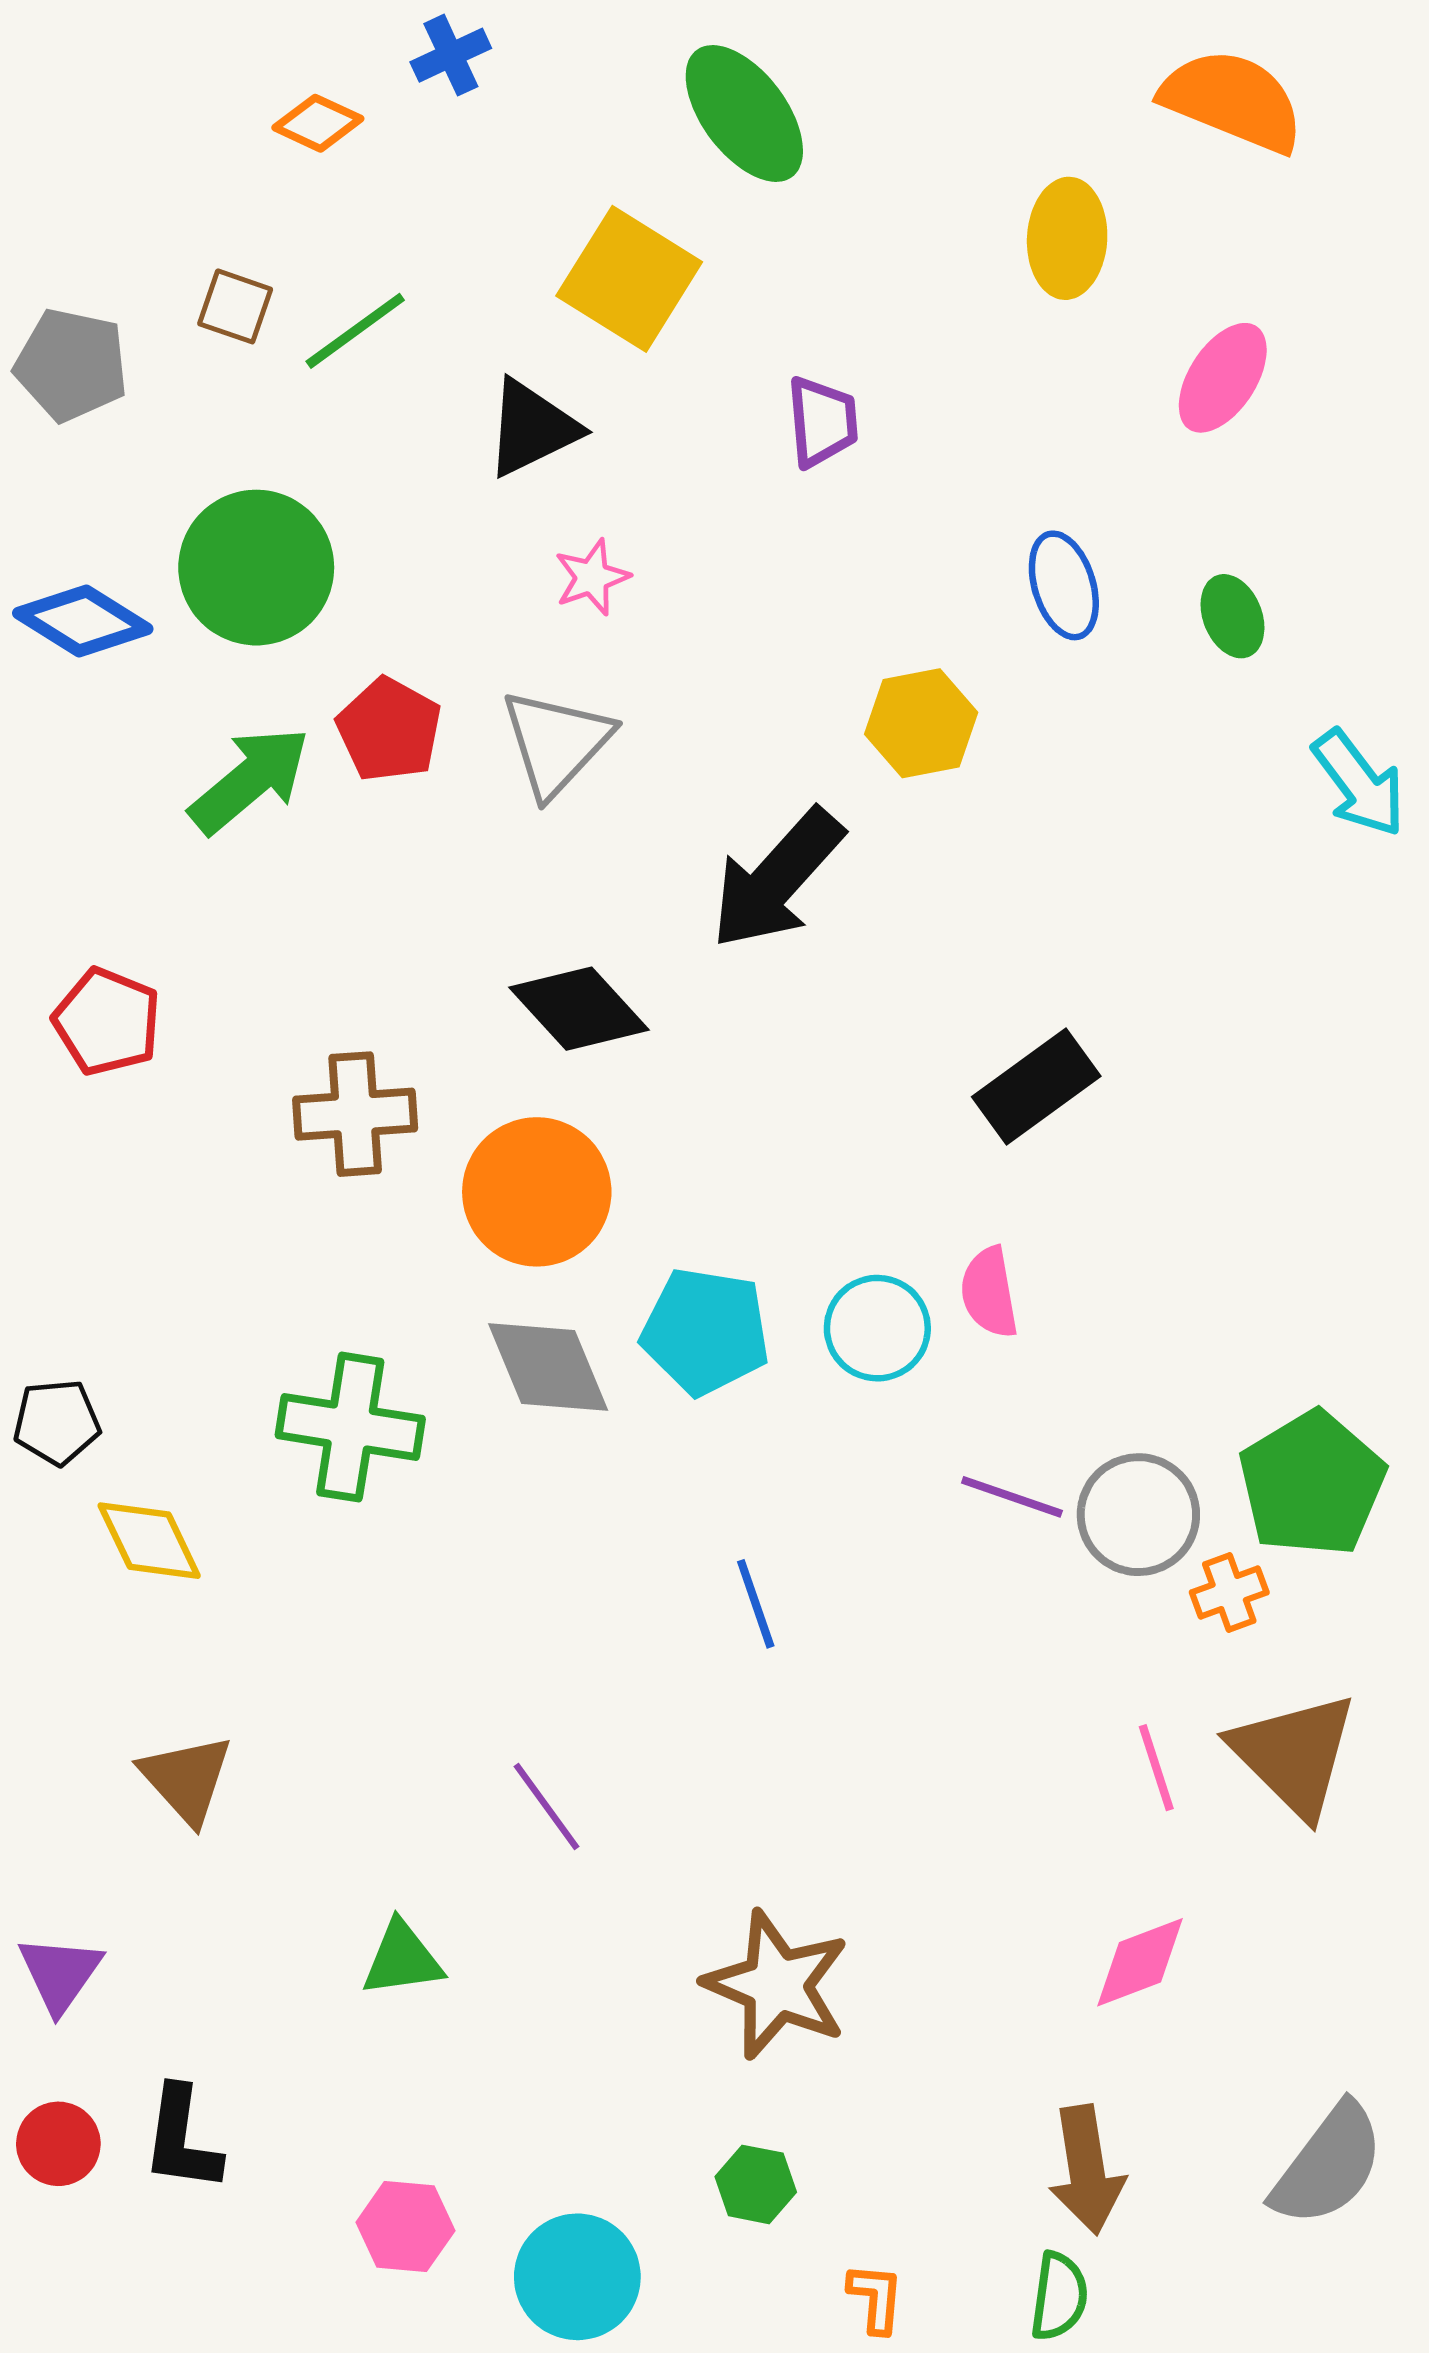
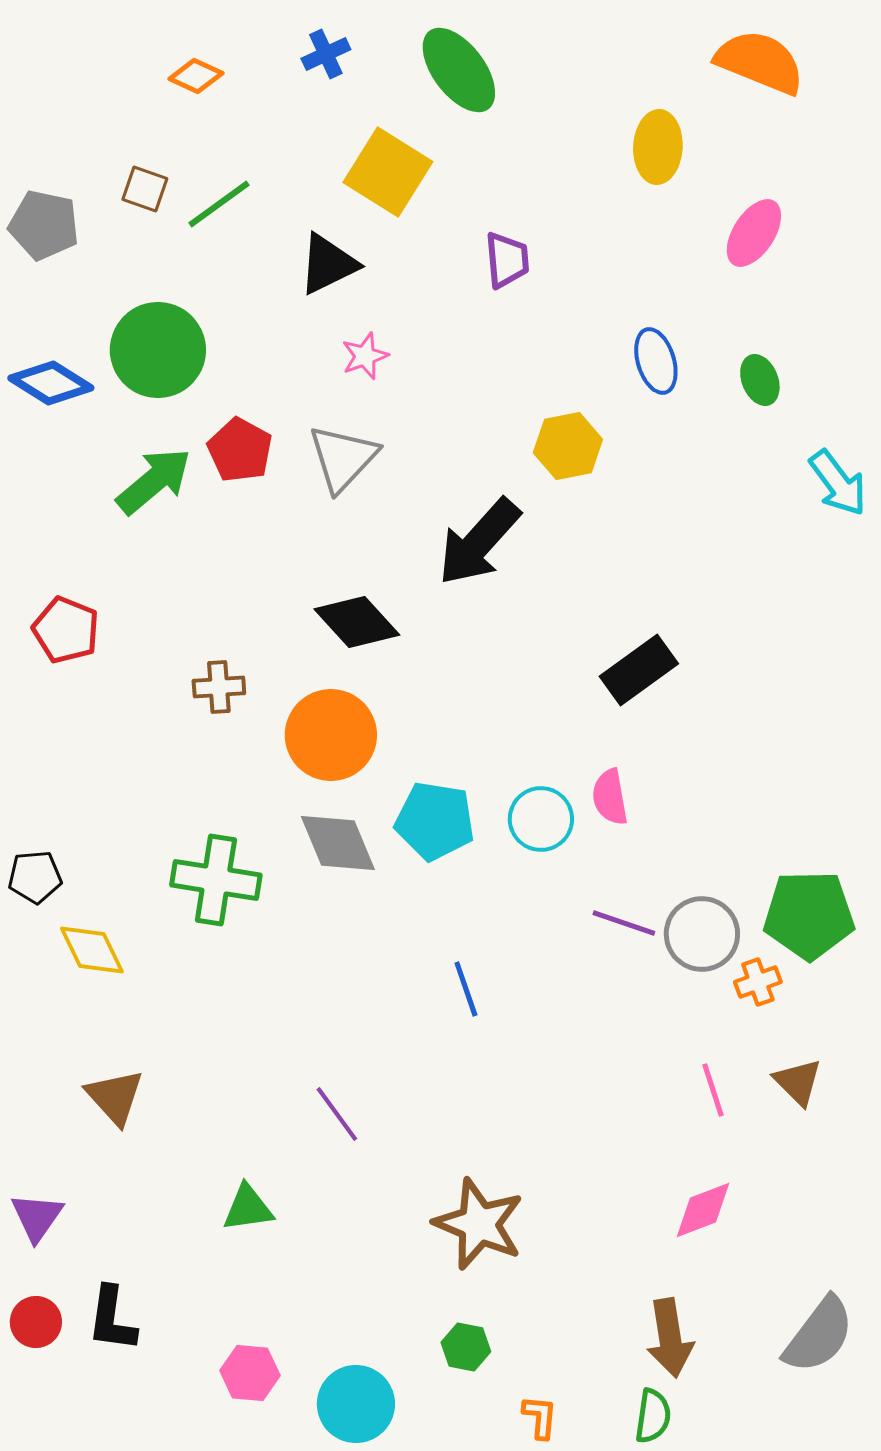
blue cross: (451, 55) -> (326, 54), moved
brown cross: (355, 1114) -> (219, 687), size x0.7
green pentagon: (1312, 1484) -> (809, 915), turned 30
brown triangle: (1294, 1755) -> (798, 1082), size x0.6

